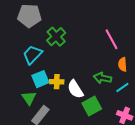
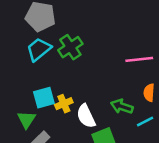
pink line: (111, 39) -> (139, 59), turned -75
cyan trapezoid: (32, 55) -> (39, 49), moved
yellow cross: (57, 82) -> (64, 104), turned -32

